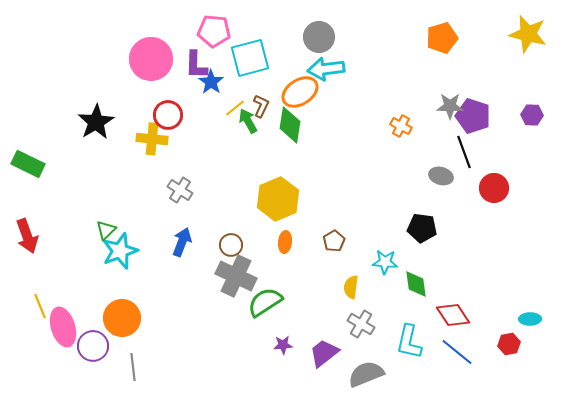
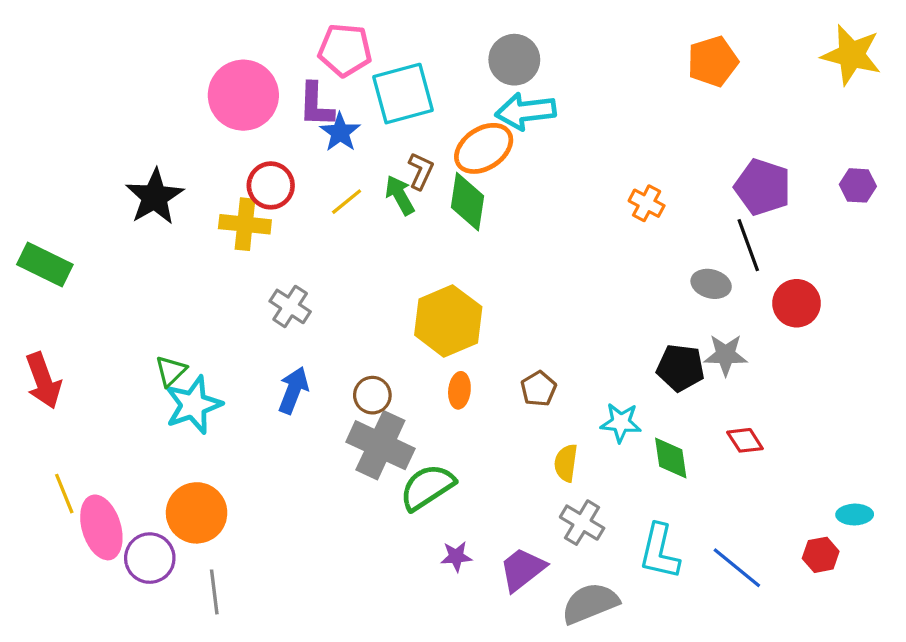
gray star: (450, 106) -> (726, 355), moved
yellow line: (235, 108) -> (347, 202), moved
red diamond: (453, 315) -> (745, 440), moved, size x0.7

